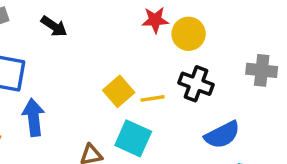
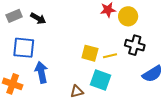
black arrow: (54, 26) -> (38, 18), moved
yellow square: (119, 91) -> (90, 53), turned -30

